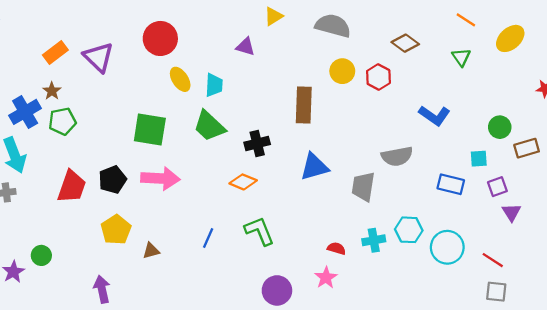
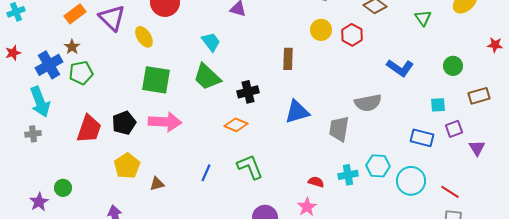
yellow ellipse: (180, 79) -> (144, 37), moved
cyan trapezoid: (214, 85) -> (211, 42), turned -40
brown rectangle: (304, 105) -> (288, 59), size x0.7
green circle: (500, 127) -> (453, 66), moved
blue rectangle: (451, 184) -> (422, 138), moved
purple triangle: (511, 212) -> (477, 148), moved

